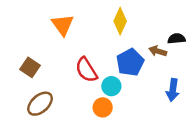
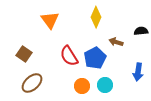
brown arrow: (158, 51) -> (116, 42), moved
blue pentagon: (130, 62) -> (95, 58), moved
cyan circle: (111, 86) -> (105, 85), moved

